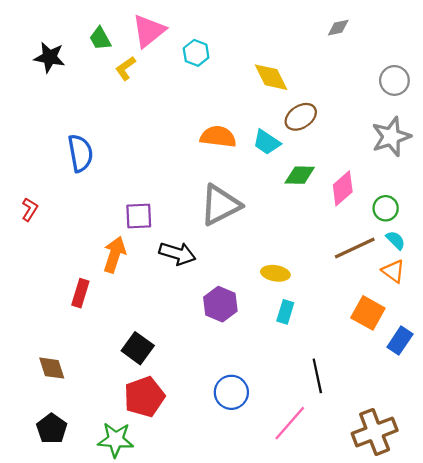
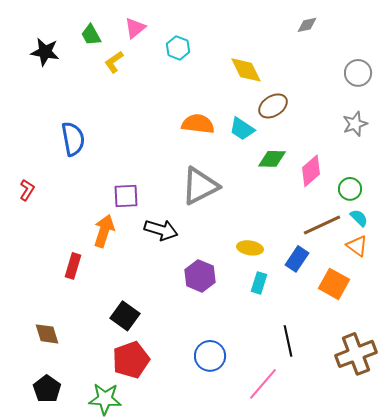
pink triangle: (149, 31) -> (135, 28), size x0.7
gray star: (391, 137) -> (355, 124), size x0.7
blue rectangle: (400, 341) -> (297, 259), moved
brown cross: (375, 432) -> (356, 354), moved

